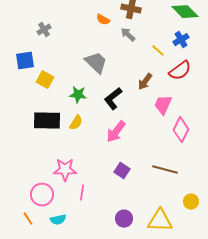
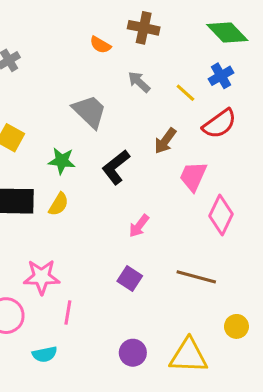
gray arrow: (128, 35) -> (139, 82), moved
pink arrow: (116, 132) -> (139, 226), moved, size x0.7
cyan semicircle: (58, 220) -> (45, 354), moved

